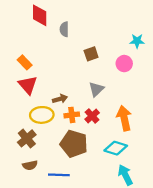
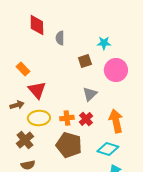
cyan star: (137, 41) -> (104, 43), moved
pink circle: (124, 64) -> (116, 70), size x1.5
red triangle: (28, 85) -> (37, 90), moved
brown arrow: (60, 99) -> (17, 105), moved

